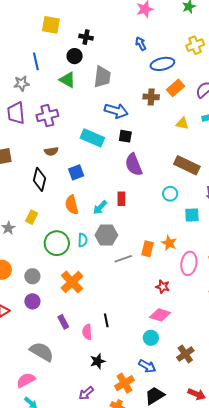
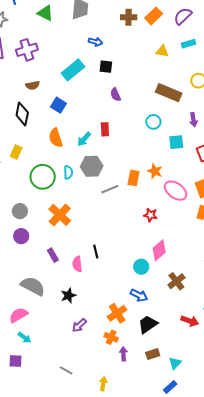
brown cross: (151, 97) -> (129, 17), moved
blue arrow: (116, 111) -> (95, 42), size x0.6
cyan rectangle: (92, 138) -> (73, 70), turned -60
purple semicircle: (134, 165) -> (116, 95), size x0.6
blue square: (76, 172) -> (58, 105), turned -35
pink ellipse: (189, 263) -> (176, 191), turned -60
pink diamond: (160, 315) -> (159, 250), moved, turned -55
black star: (98, 361) -> (68, 295), moved

